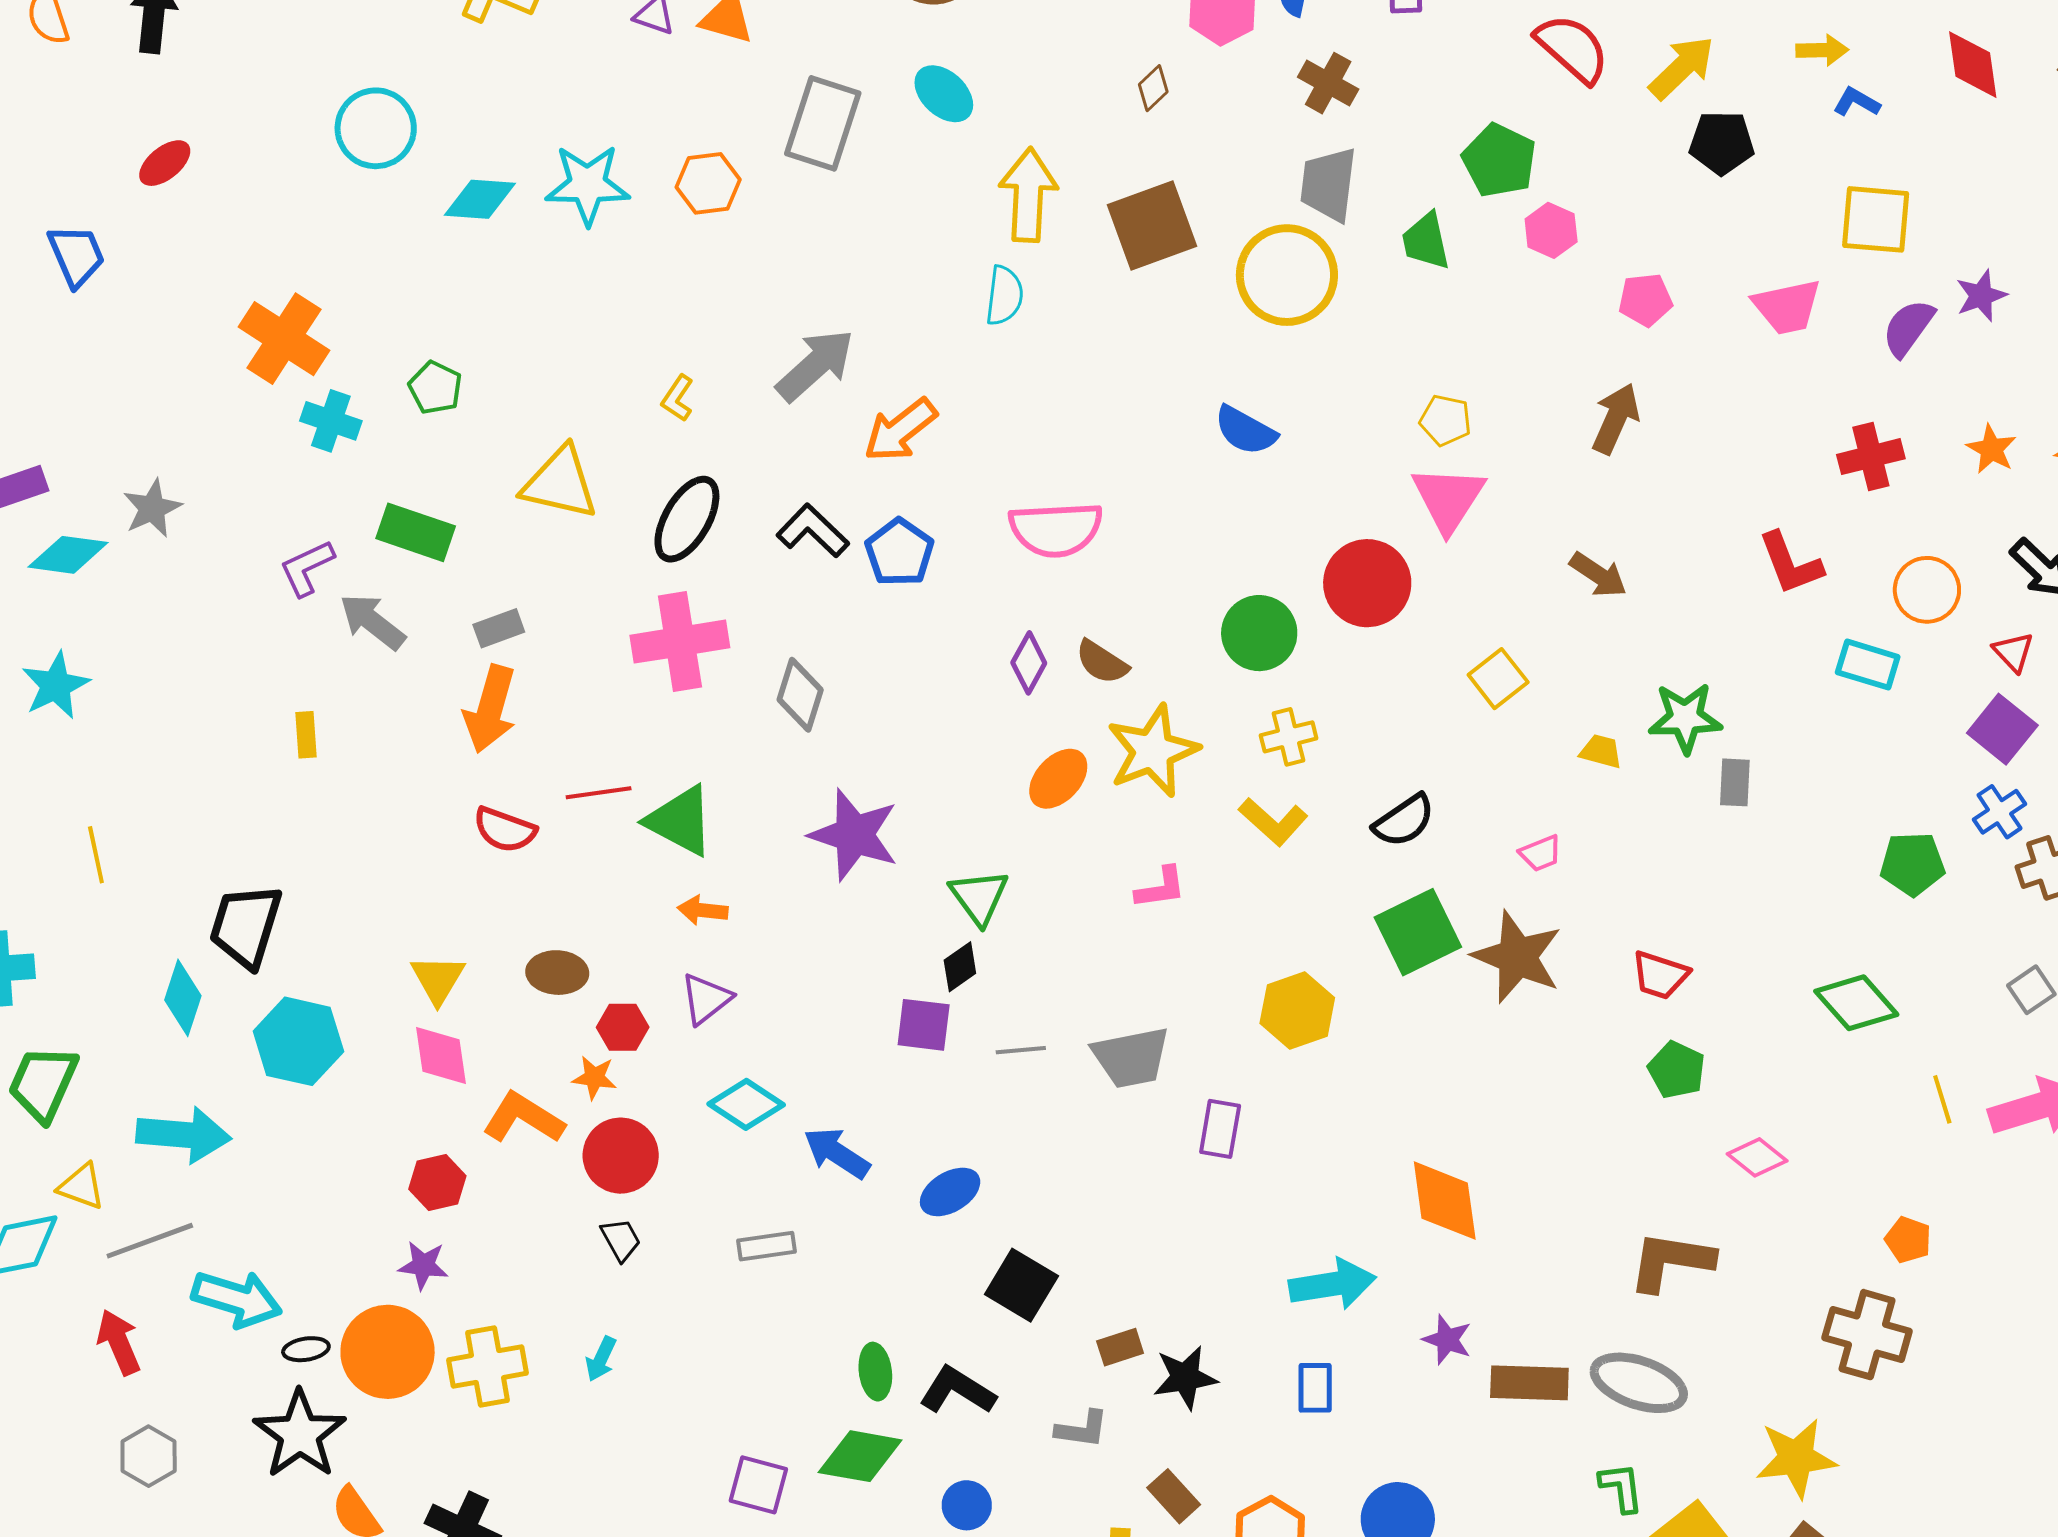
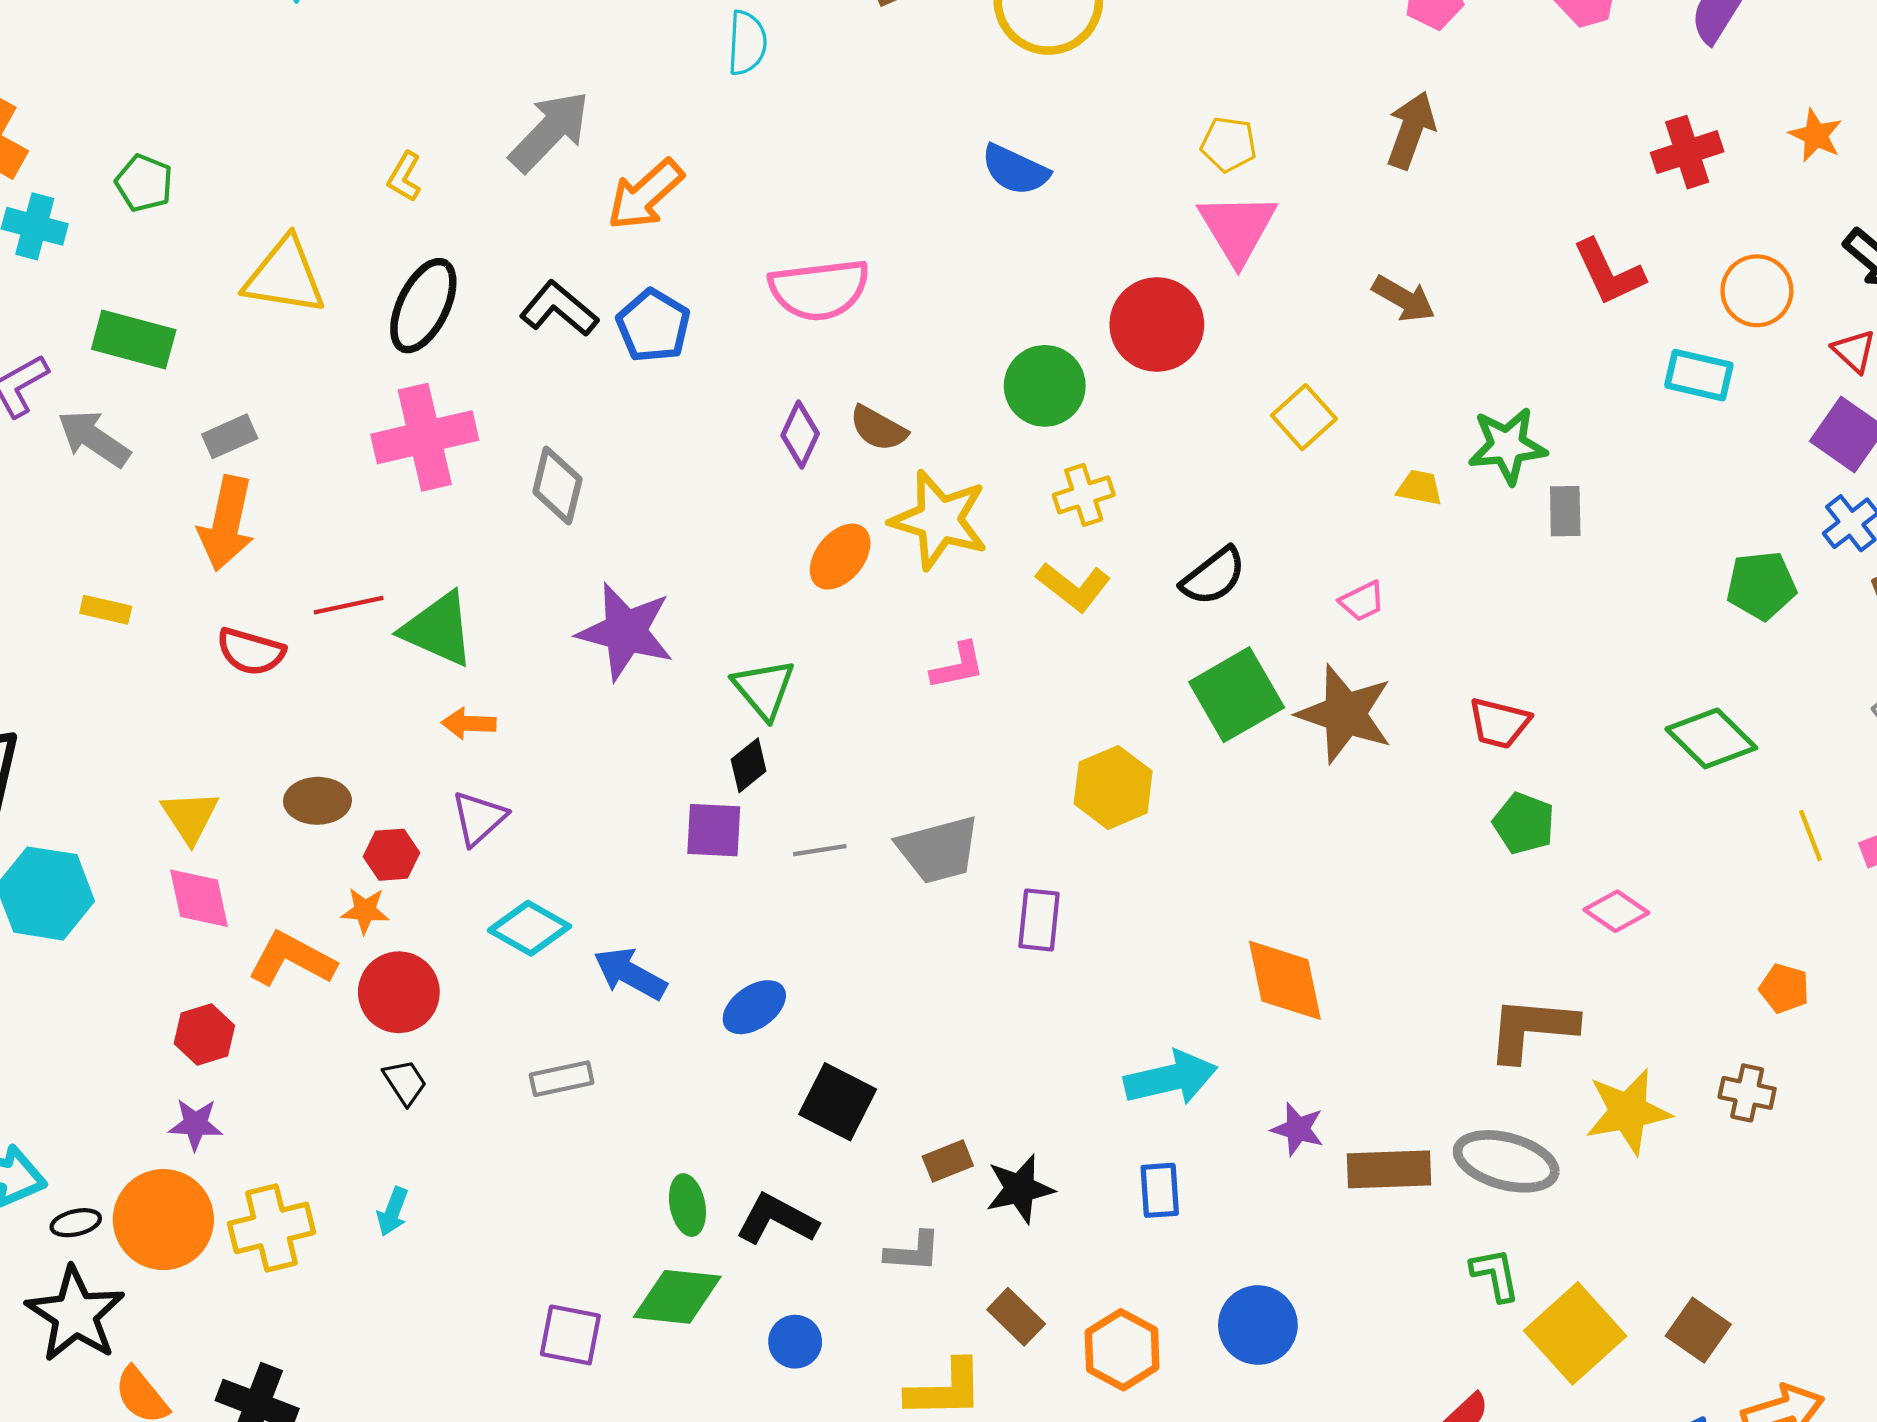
yellow rectangle: (306, 735) -> (106, 610), moved, turned -69
yellow star: (1153, 751) -> (939, 520), turned -30
brown cross: (1867, 1335) -> (1747, 1093), size x0.6
yellow star: (1796, 1458) -> (1628, 1112), moved

